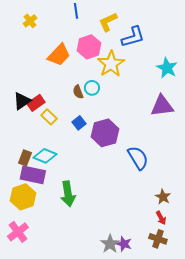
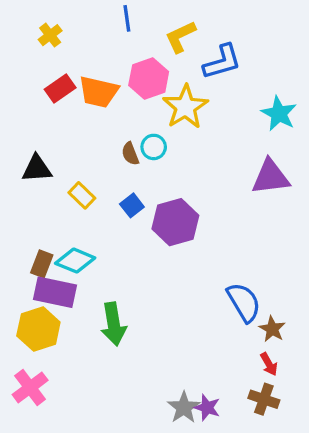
orange trapezoid: (59, 55) -> (99, 92), turned 60
black triangle: (22, 101) -> (37, 169), turned 30
red rectangle: (36, 103) -> (60, 89), moved
blue semicircle: (138, 158) -> (244, 302), moved

